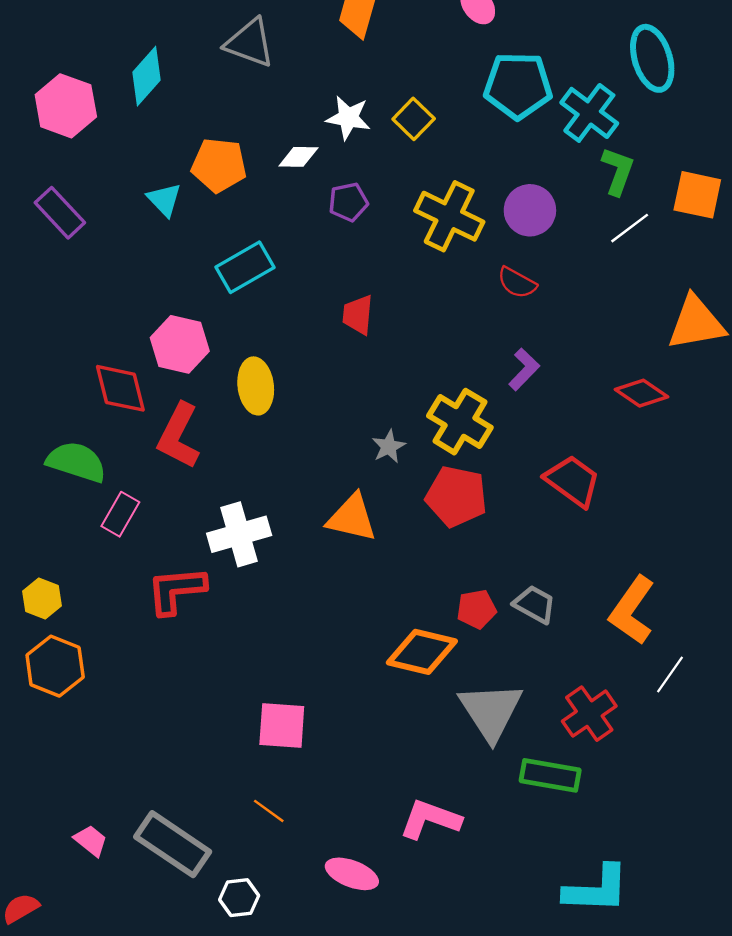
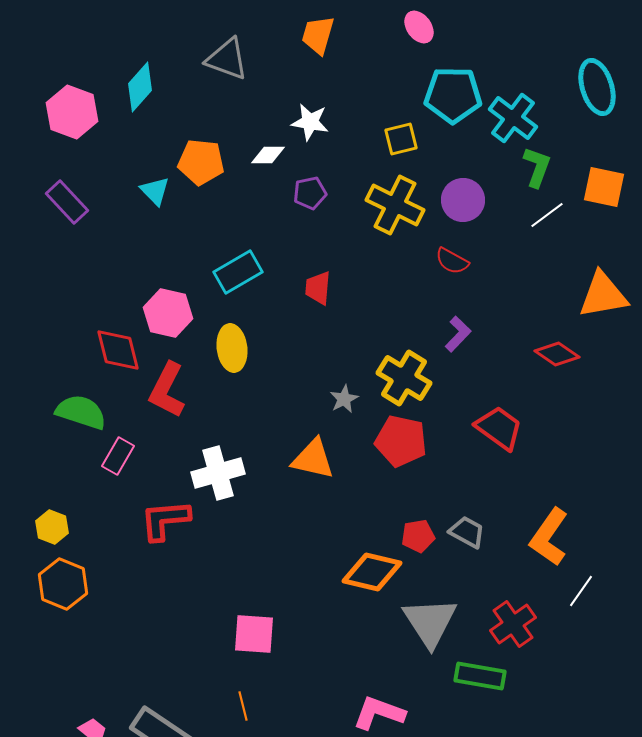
cyan ellipse: (652, 58) -> (597, 87), moved
yellow square: (414, 119) -> (401, 139), moved, turned 32
cyan rectangle: (245, 267) -> (238, 272), moved
orange line: (269, 811) -> (243, 706), turned 40

